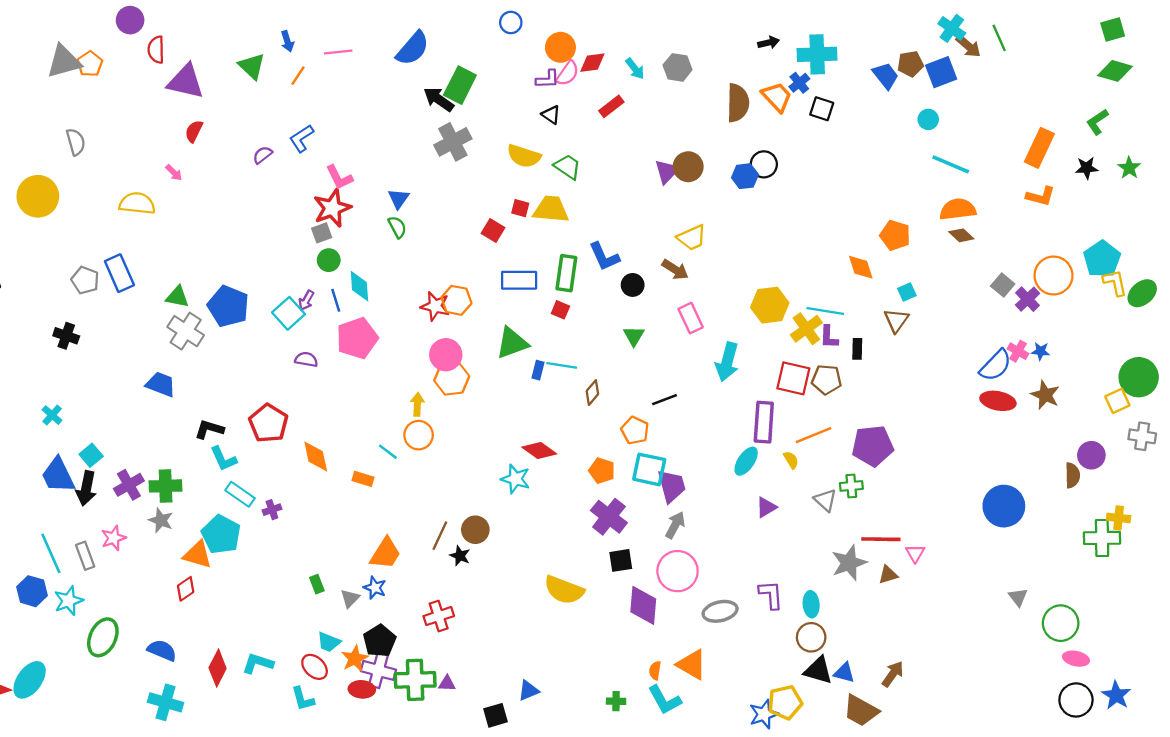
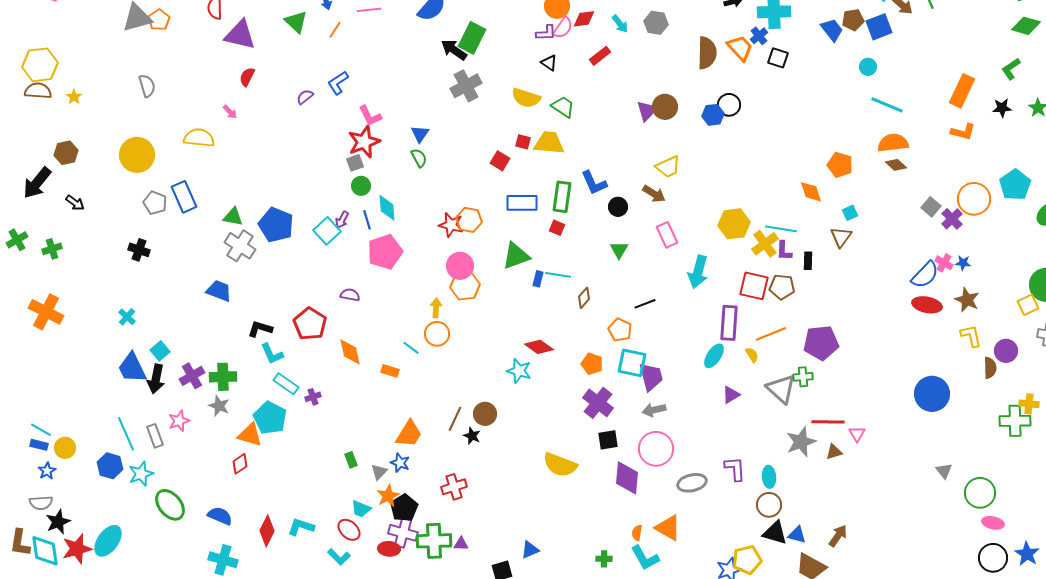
yellow circle: (38, 196) -> (137, 155), moved
yellow L-shape: (1115, 283) -> (971, 336), moved
purple semicircle: (306, 359) -> (350, 295), moved
gray triangle: (825, 500) -> (781, 389), size x1.5
gray arrow: (675, 525) -> (654, 410), turned -130
green ellipse: (103, 637) -> (170, 505), turned -64
orange star: (355, 659) -> (388, 496), moved
cyan L-shape: (303, 699) -> (339, 557), turned -30

